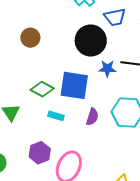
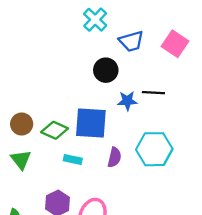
brown circle: (30, 38) -> (22, 124), moved
black circle: (91, 40) -> (106, 70), size x0.7

